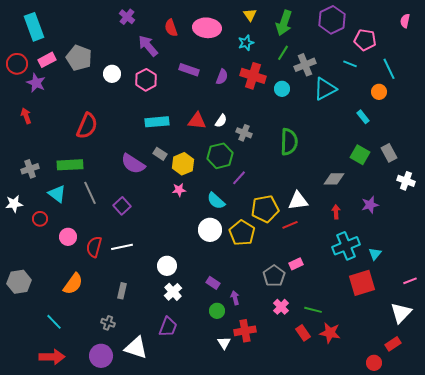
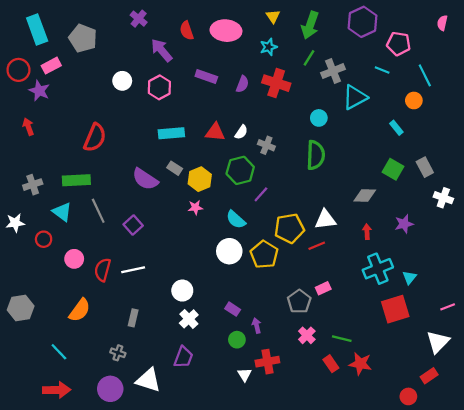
gray pentagon: (79, 58) -> (83, 38), moved
cyan circle: (282, 89) -> (319, 118), moved

